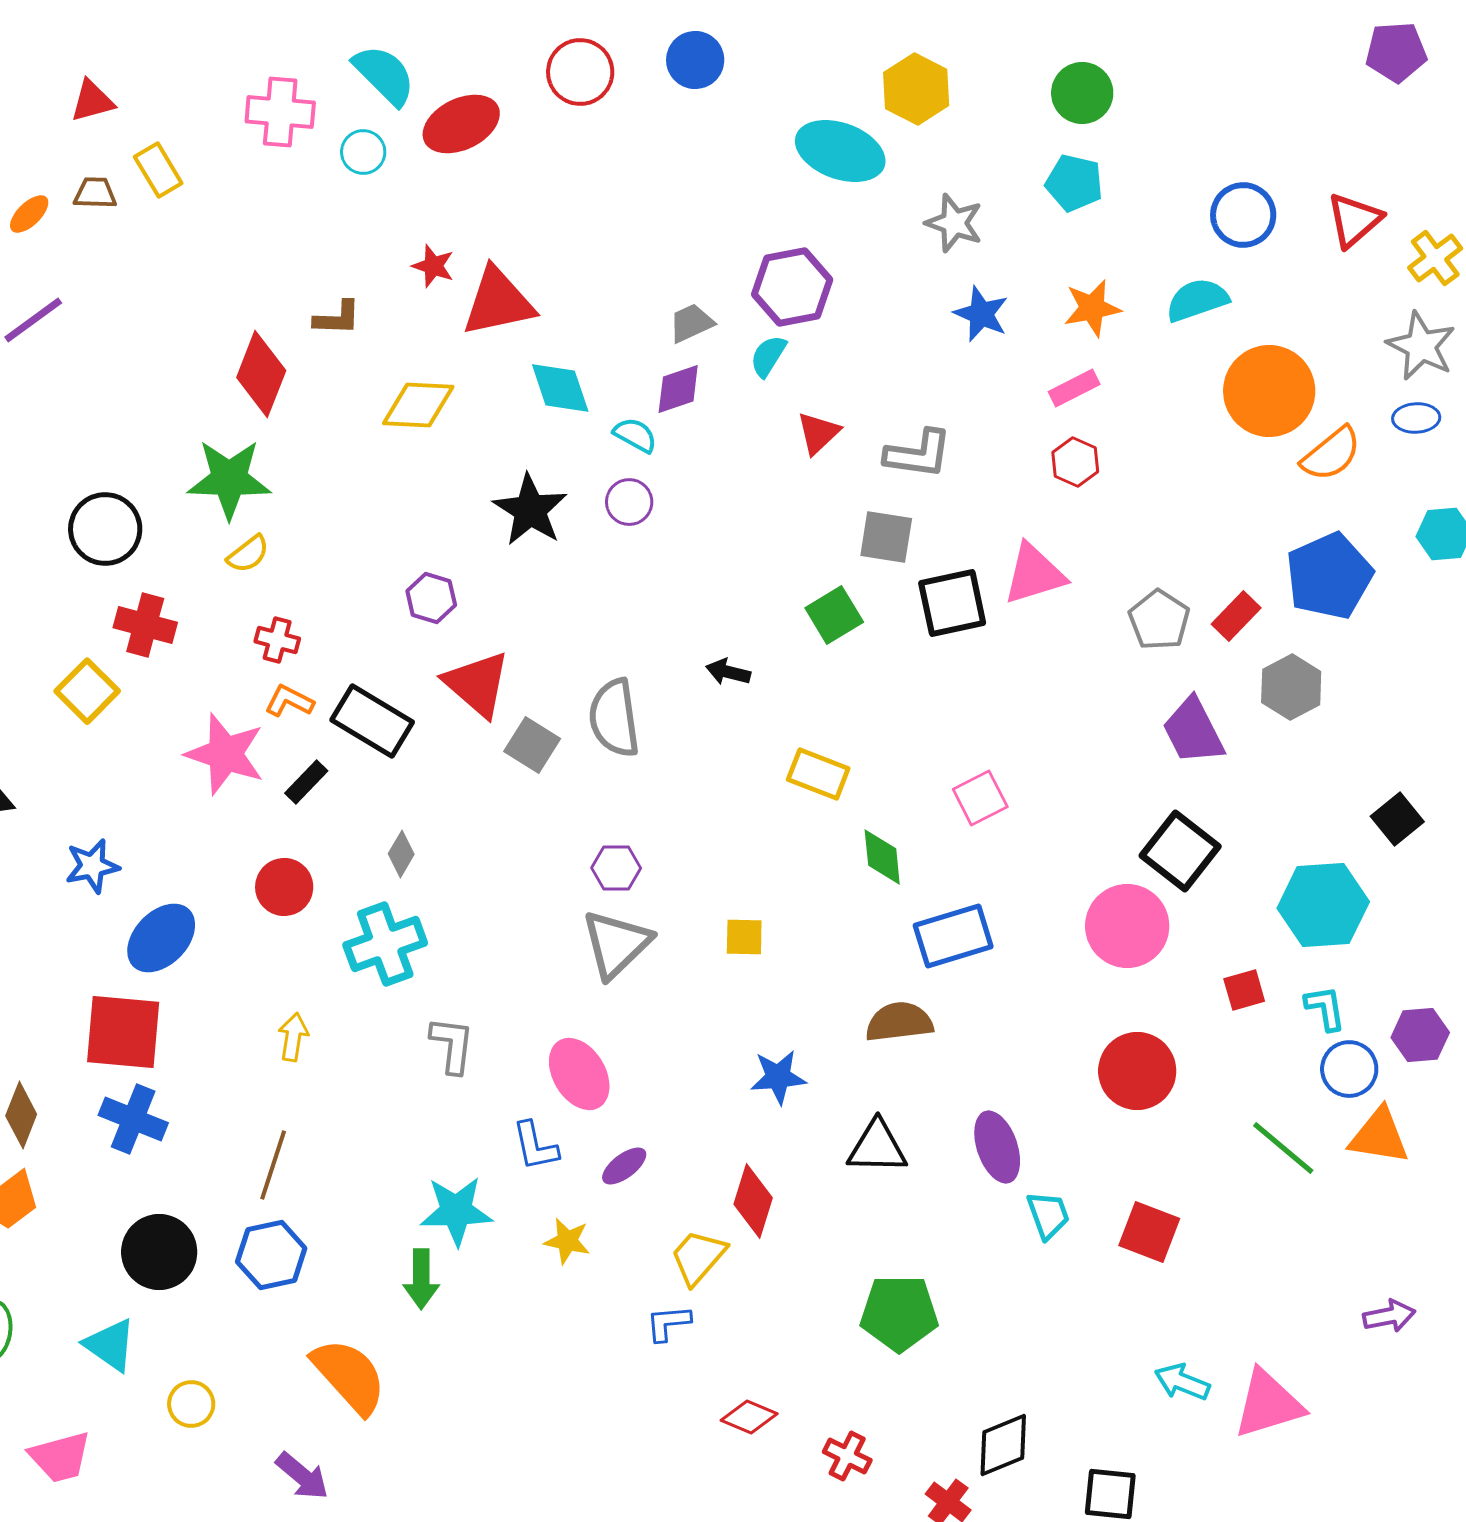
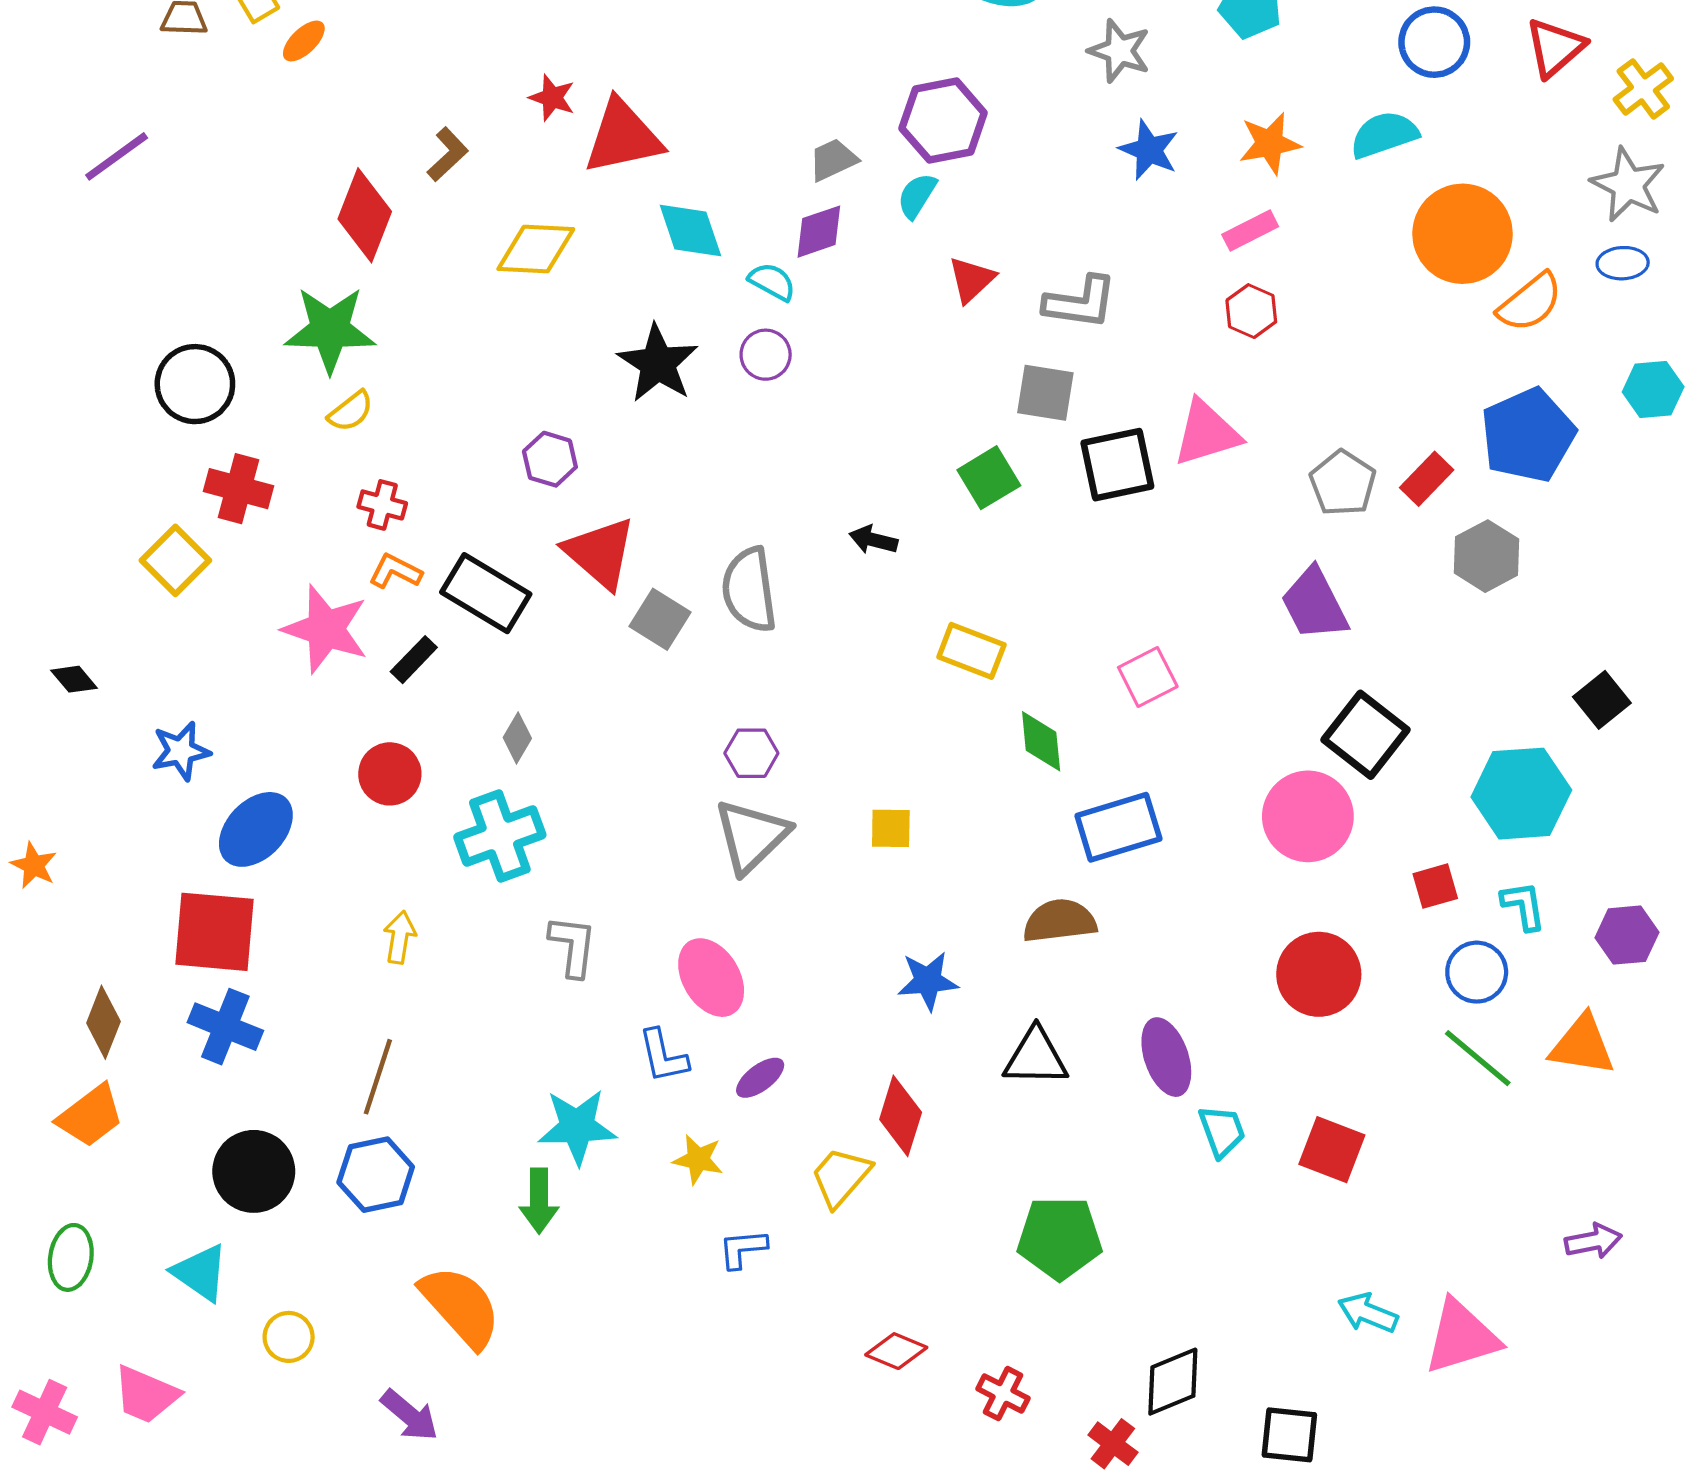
orange ellipse: (29, 214) -> (304, 41), moved
brown L-shape: (337, 318) -> (448, 154), turned -45
purple trapezoid: (1193, 731) -> (1314, 604), moved
blue circle: (1349, 1069) -> (1477, 972), moved
blue L-shape: (668, 1323) -> (743, 1249), moved
pink trapezoid: (60, 1457) -> (146, 1395), turned 38

